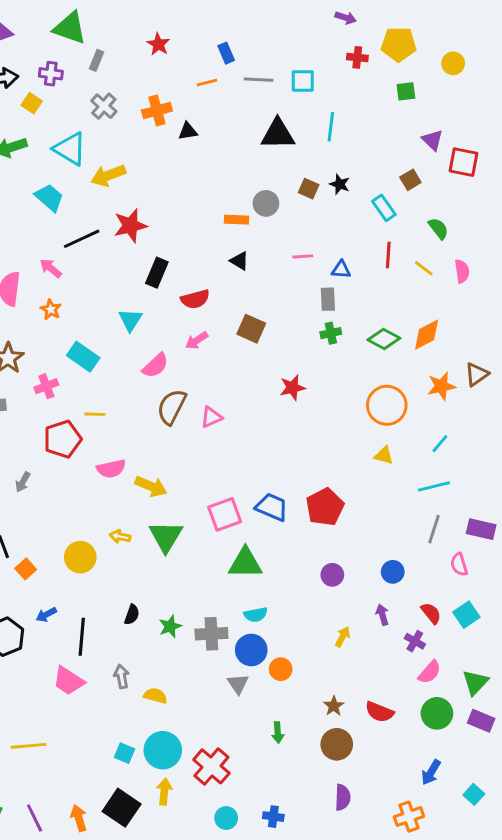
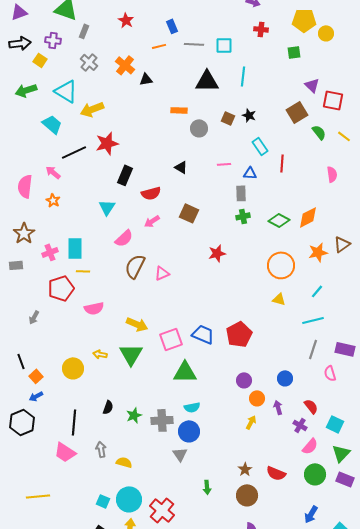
yellow pentagon: (399, 44) -> (304, 20), moved
orange cross: (157, 111) -> (125, 65), turned -36
brown square: (410, 180) -> (297, 112), size x1.5
cyan rectangle: (384, 208) -> (260, 146), moved
orange rectangle: (236, 220) -> (179, 110), moved
green semicircle: (438, 228) -> (319, 132), moved
yellow line: (424, 268) -> (344, 136), moved
cyan rectangle: (83, 357) -> (75, 248), moved, turned 55
yellow arrow: (151, 486) -> (137, 324), moved
blue arrow: (46, 615) -> (36, 396), moved
cyan square: (466, 615) -> (335, 424), moved, turned -30
orange circle: (281, 669) -> (257, 398), moved

